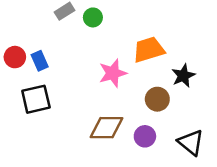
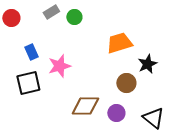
red circle: (15, 57) -> (11, 18), moved
pink star: (113, 73) -> (59, 66), moved

